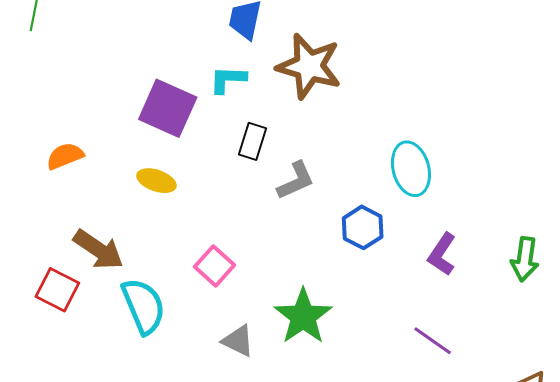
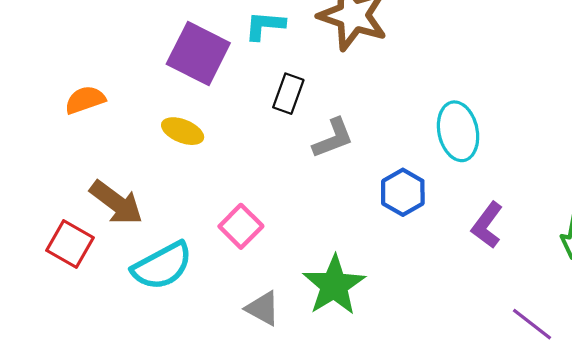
cyan semicircle: (143, 306) -> (162, 266), turned 82
purple line: (433, 341) -> (532, 324), moved

